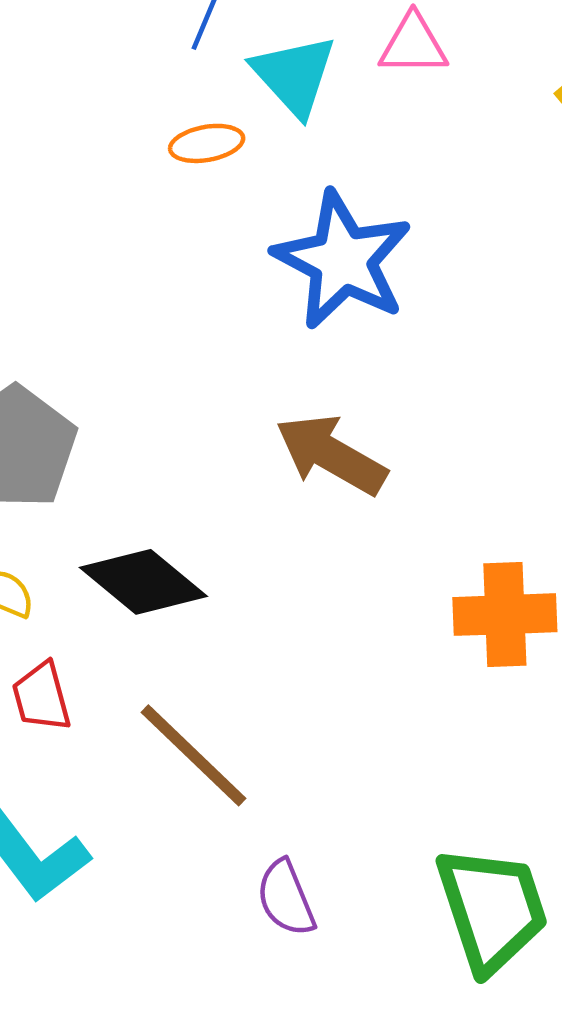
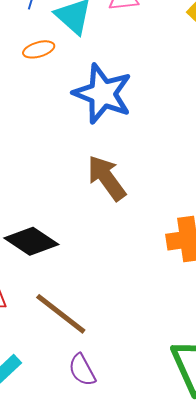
brown arrow: (331, 455) -> (106, 178), turned 30
purple semicircle: (286, 898) -> (82, 370), moved

